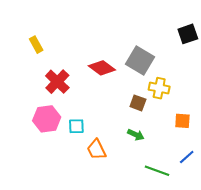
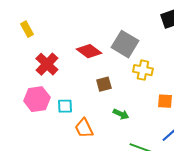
brown square: (138, 103) -> (104, 84), moved, turned -35

